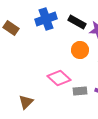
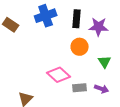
black rectangle: (77, 22) -> (77, 19), turned 66

